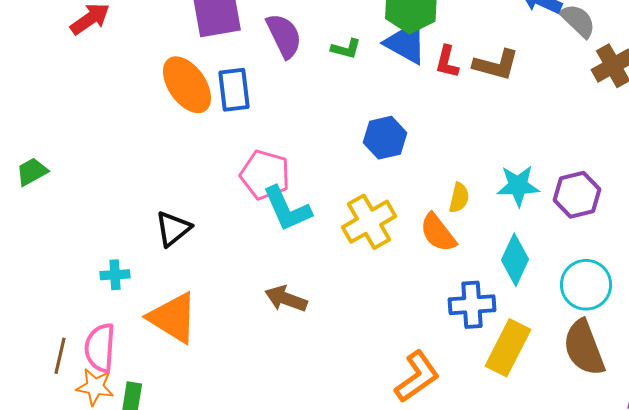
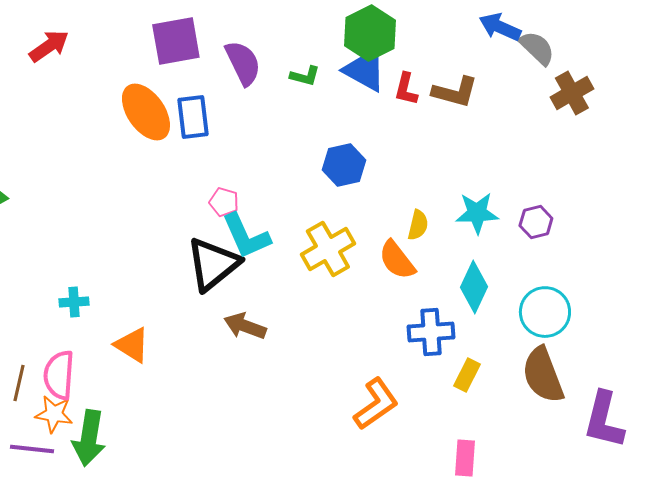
pink pentagon: (265, 175) -> (224, 202), size x0.6
purple hexagon: (577, 195) -> (536, 222), size x0.7
black triangle: (173, 229) -> (213, 264), moved, size x1.5
orange triangle: (173, 318) -> (132, 345), size x0.7
yellow rectangle: (508, 348) -> (467, 375), size x0.6

